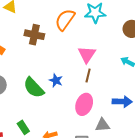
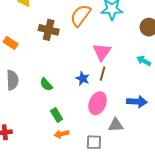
blue star: (56, 80) -> (83, 79), moved
green semicircle: (34, 88) -> (46, 84), size x0.6
green rectangle: (23, 127) -> (57, 115), moved

